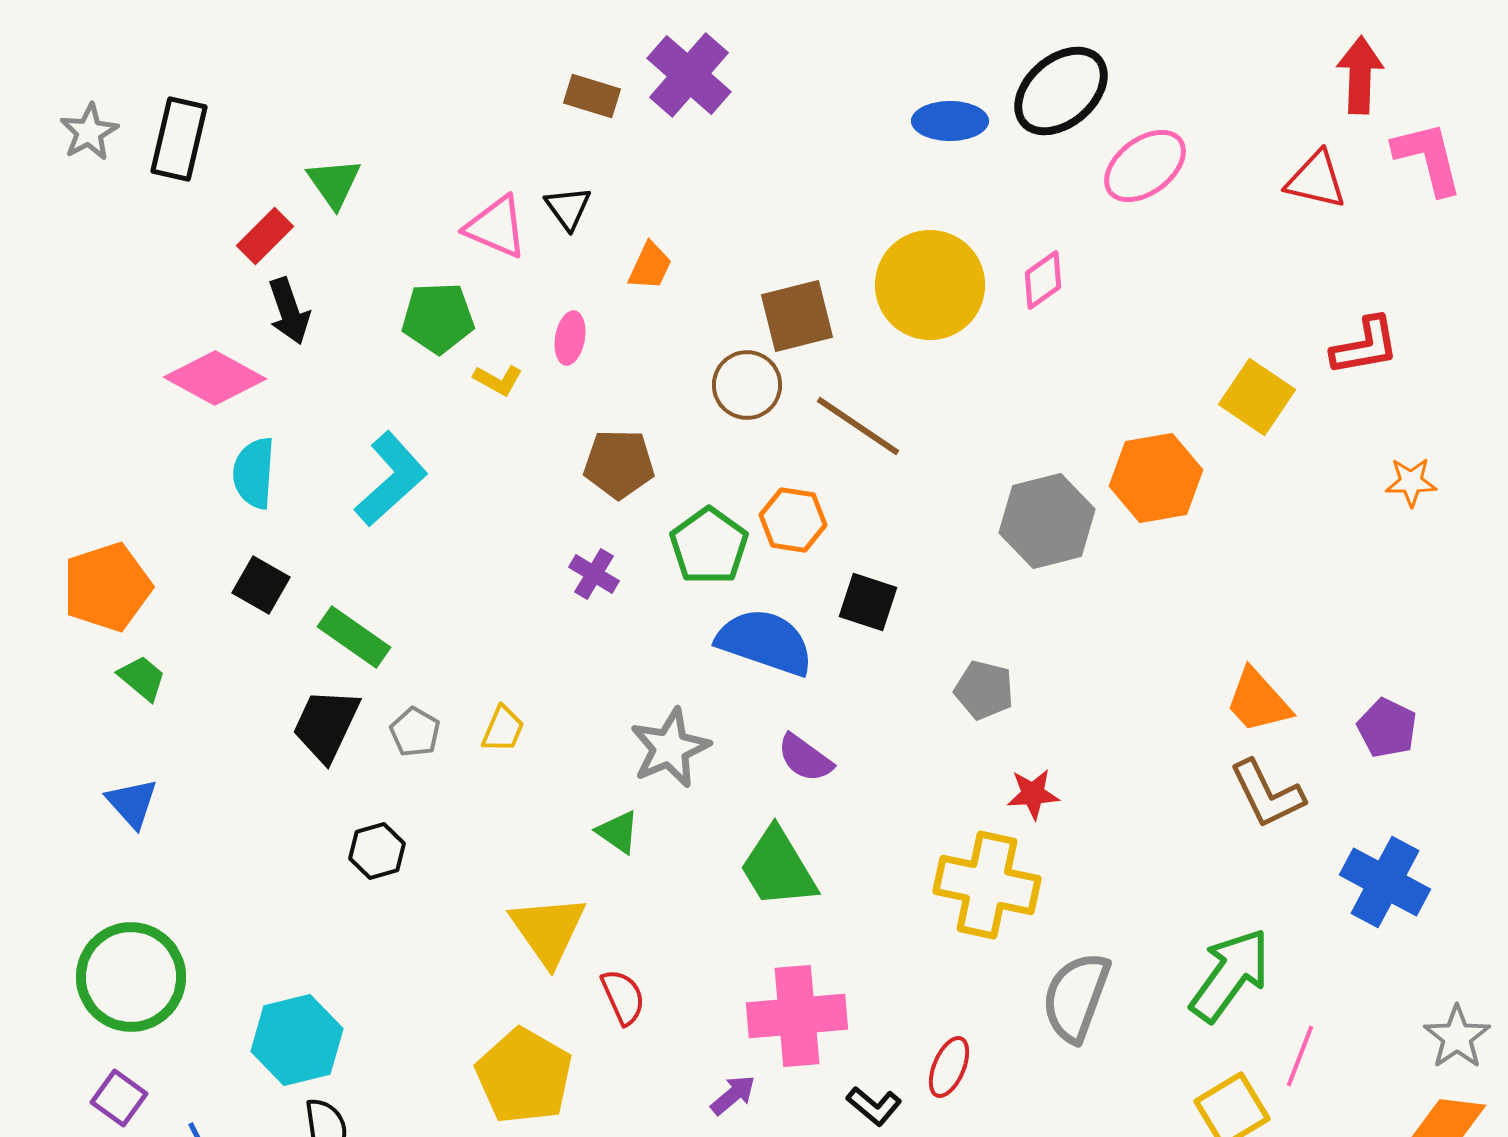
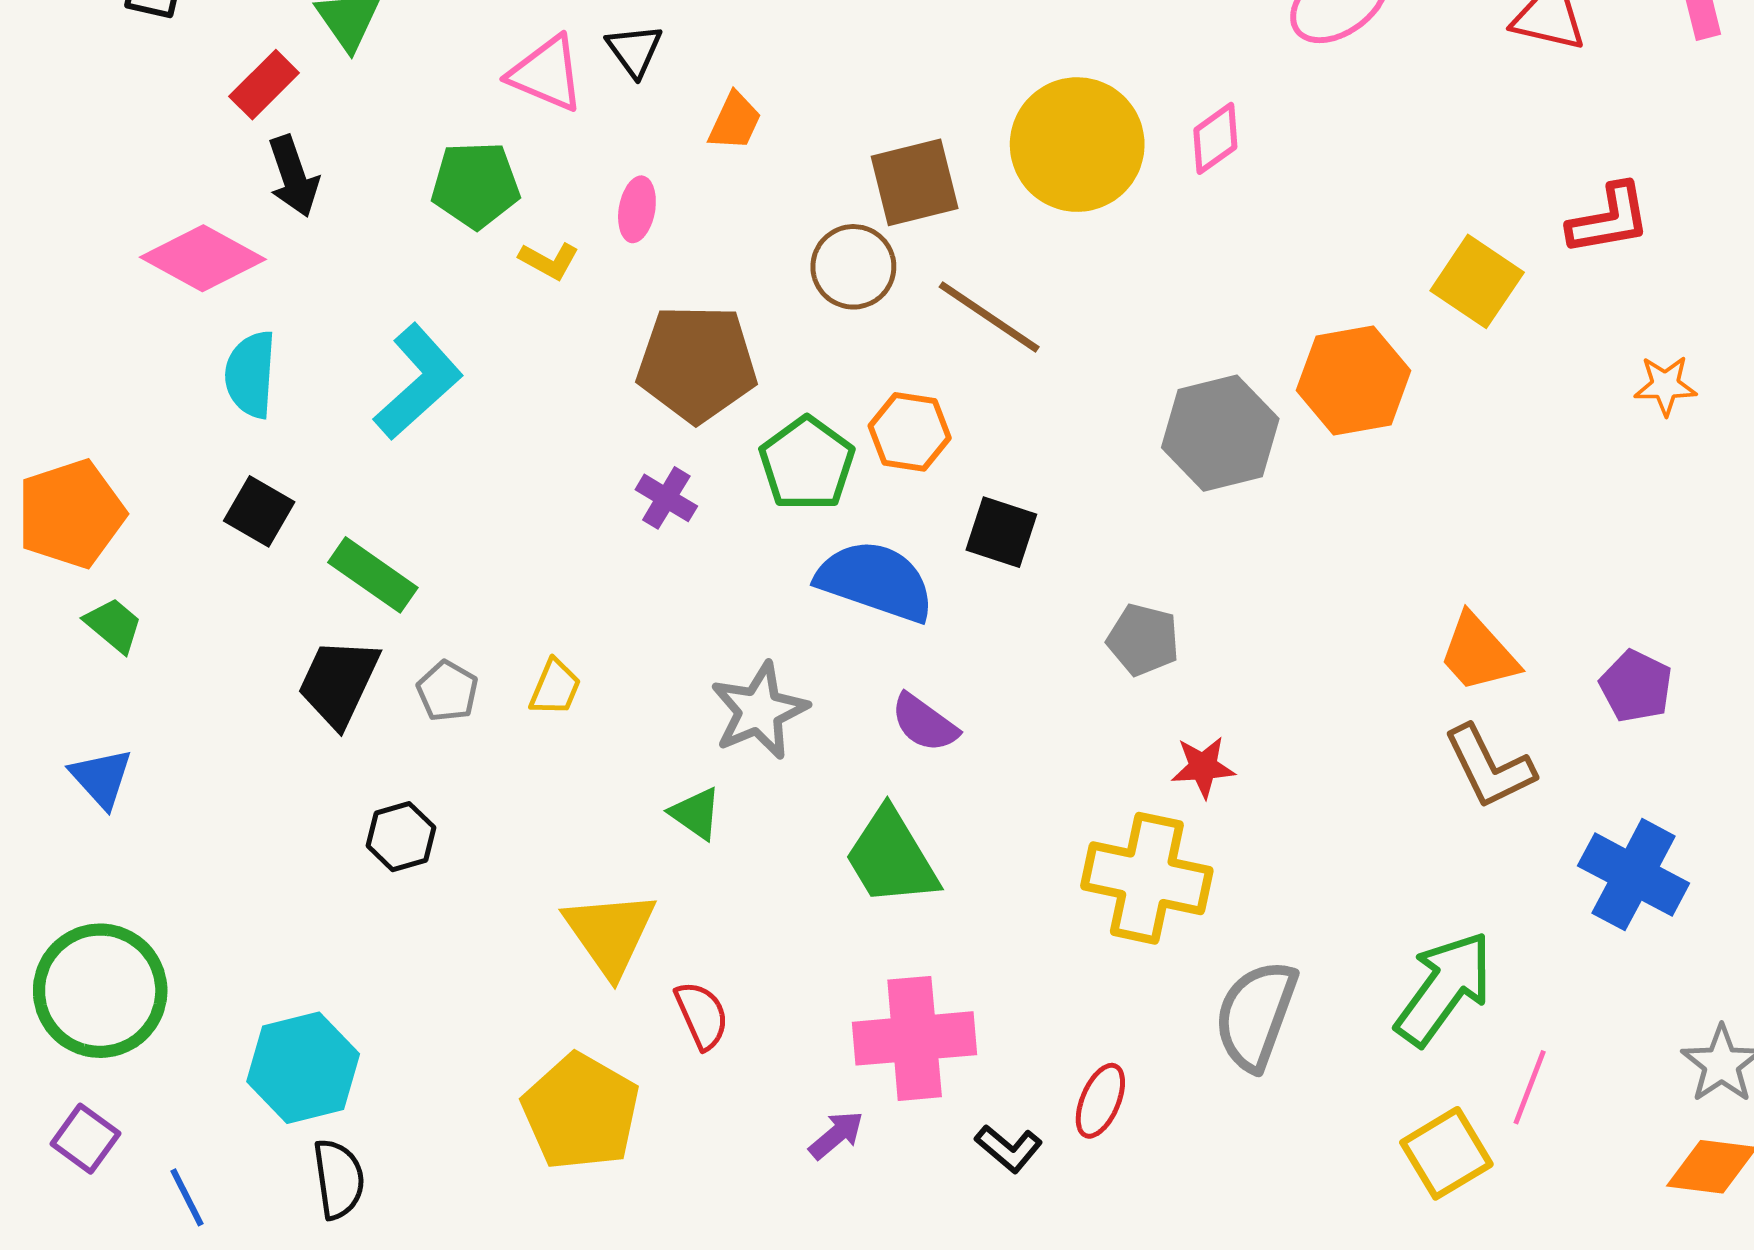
brown pentagon: (619, 464) -> (697, 363), size x1.4

